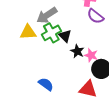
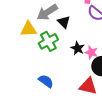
green cross: (51, 33) -> (48, 41), moved
black triangle: (65, 36) -> (64, 22), moved

